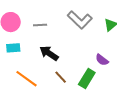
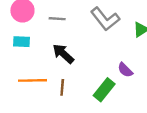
brown line: (61, 77) -> (62, 87), moved, turned 40
orange line: (27, 79) -> (32, 80), turned -45

